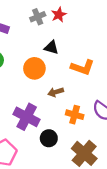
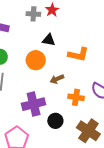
gray cross: (38, 17) -> (33, 14), turned 32
purple cross: (27, 117) -> (34, 104), turned -35

